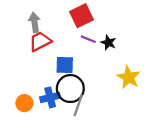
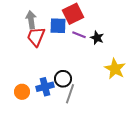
red trapezoid: (40, 41) -> (36, 37), turned -40
blue square: (65, 65) -> (58, 26), moved
black circle: (70, 89) -> (63, 79), size x0.7

